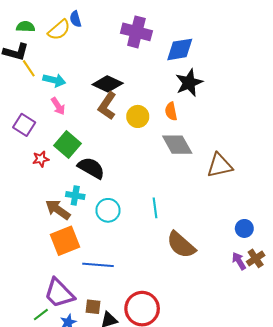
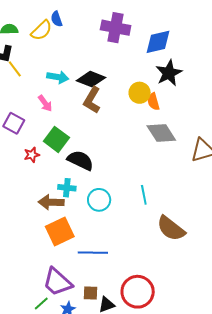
cyan arrow: (54, 80) -> (58, 77), moved
yellow circle: (138, 116) -> (140, 93), moved
brown arrow: (58, 210) -> (51, 202), turned -30

